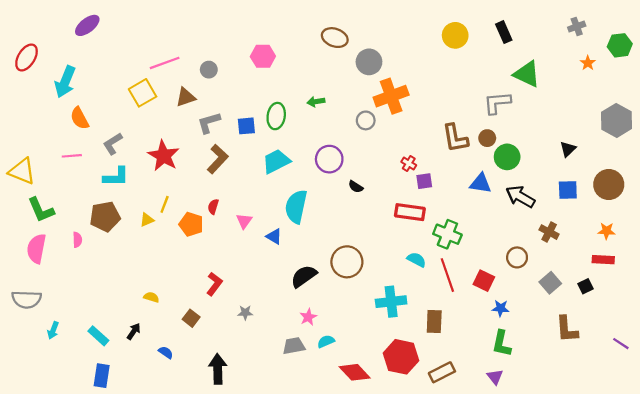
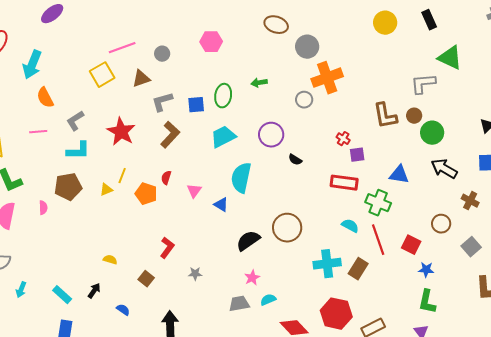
blue triangle: (481, 183) -> (399, 175), moved
brown rectangle: (434, 321) -> (358, 269), moved, turned 30

